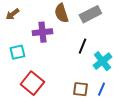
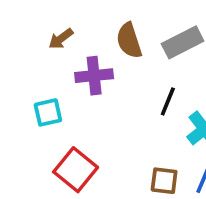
brown arrow: (12, 14) -> (61, 39), moved

